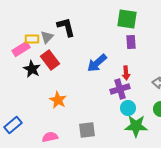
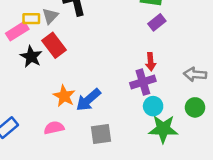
purple rectangle: (131, 42) -> (157, 22), turned 56
blue arrow: (97, 63) -> (88, 100), moved
pink semicircle: (50, 137) -> (54, 128), moved

